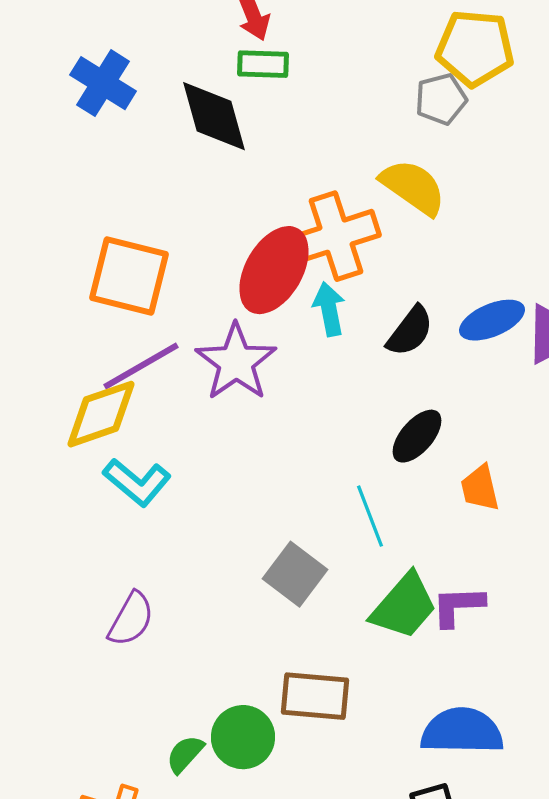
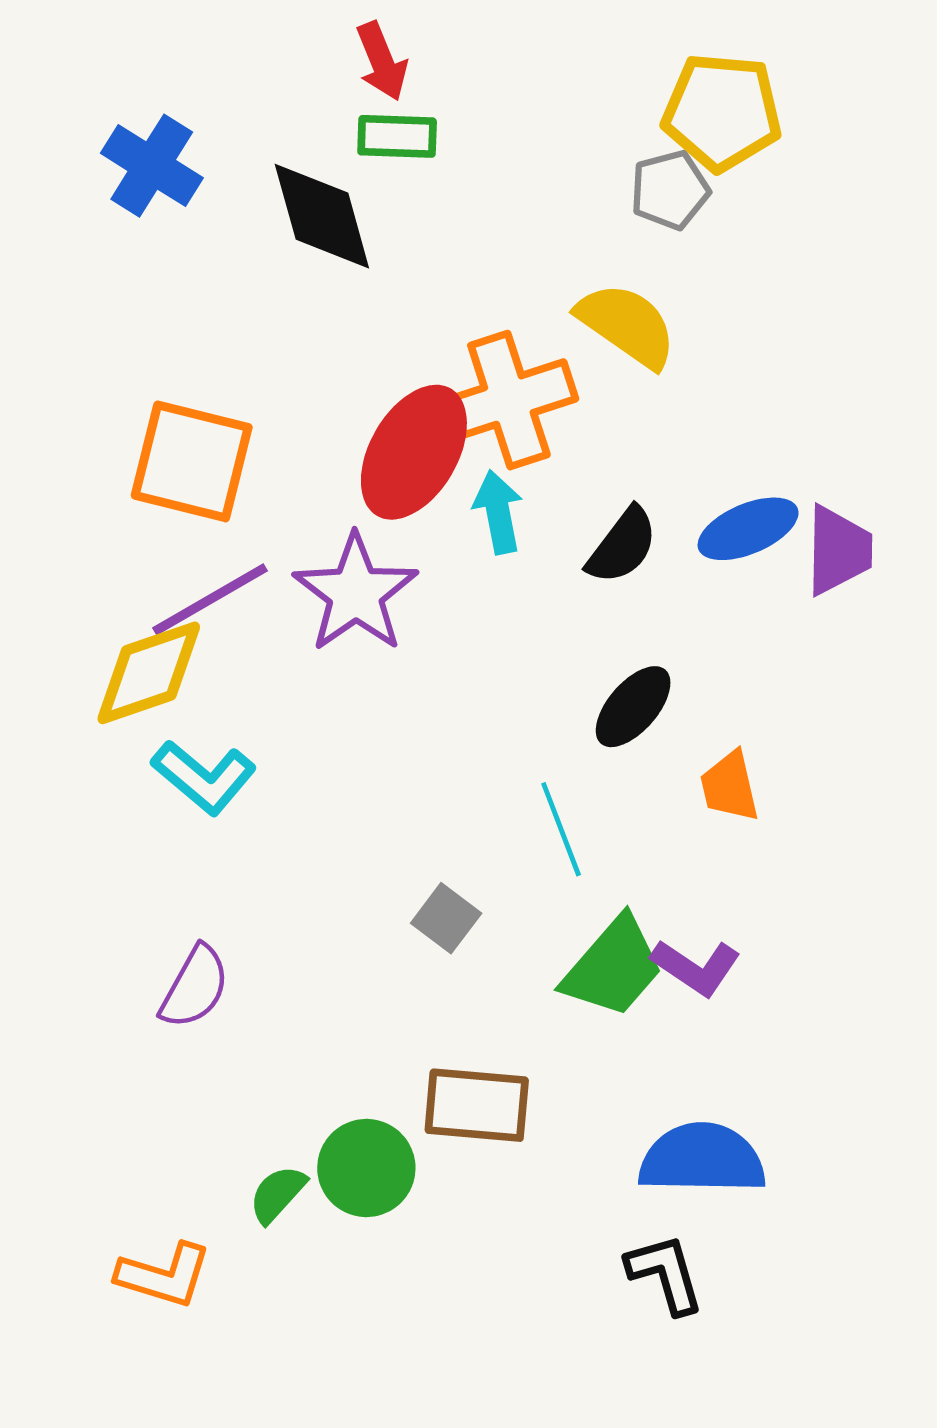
gray square: (295, 574) -> (446, 918), size x0.7
purple L-shape: (458, 606) -> (696, 967), turned -144

